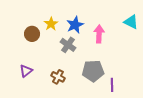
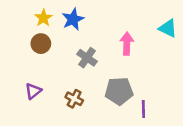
yellow star: (51, 24) -> (43, 18), moved
blue star: (75, 25) -> (73, 19), moved

